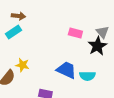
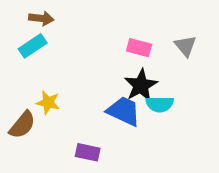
black star: (97, 46) -> (141, 85), moved
cyan semicircle: (87, 76) -> (160, 104), moved

